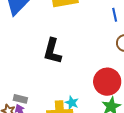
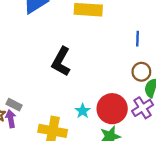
cyan star: (72, 103) -> (83, 111), moved

